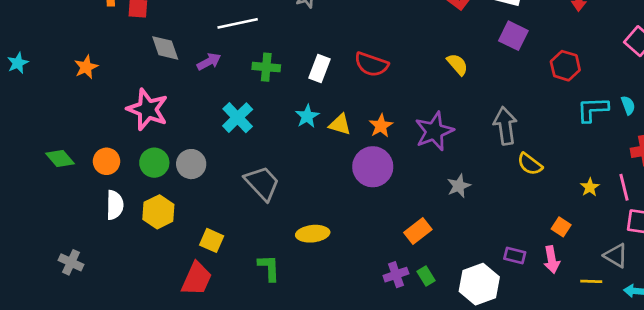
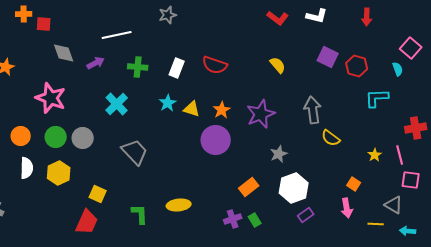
purple square: (513, 36) -> (328, 57), moved
cyan semicircle: (628, 105) -> (398, 69), moved
yellow ellipse: (313, 234) -> (179, 205), moved
purple rectangle: (515, 256) -> (306, 215), moved, turned -49
white hexagon: (479, 284) -> (294, 188), moved

